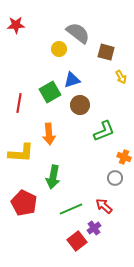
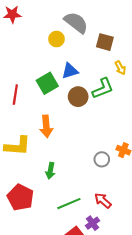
green L-shape: (104, 131) -> (103, 88), moved
green arrow: (53, 177) -> (50, 171), size x0.7
gray circle: (115, 178) -> (102, 159), moved

